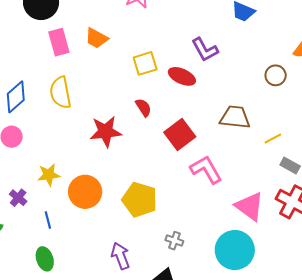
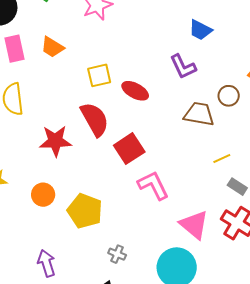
purple L-shape: (205, 50) -> (183, 67), moved
red semicircle: (143, 107) -> (95, 119), size x1.8
brown trapezoid: (235, 117) -> (199, 114), moved
orange circle: (85, 192) -> (43, 195), moved, size x0.7
purple arrow: (120, 256) -> (46, 263), moved

